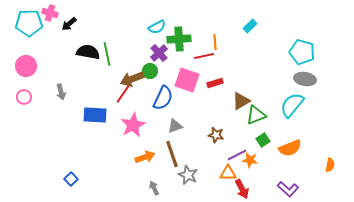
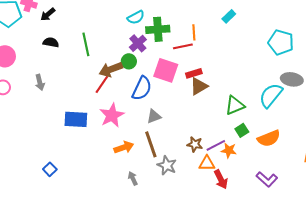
black semicircle: (88, 52) -> (51, 42), moved, size x0.7
gray ellipse: (305, 79) -> (292, 79), moved
brown triangle: (241, 101) -> (199, 86), moved
blue rectangle: (95, 115) -> (76, 119), moved
brown star: (216, 135) -> (195, 144), moved

